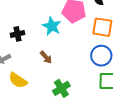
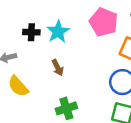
cyan star: (52, 26) -> (58, 32), moved

